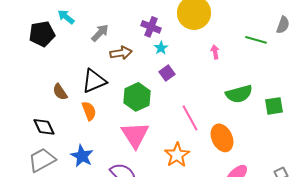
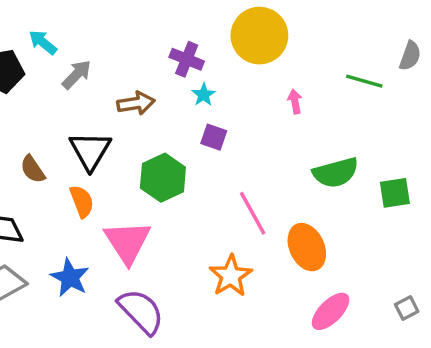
gray arrow: (100, 33) -> (77, 74), moved
purple square: (167, 73) -> (214, 137), turned -35
black triangle: (94, 81) -> (90, 151), turned -36
pink triangle: (135, 135) -> (127, 242), moved

